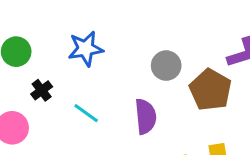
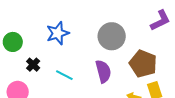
gray circle: (166, 66) -> (112, 36), size x1.4
brown pentagon: (210, 90) -> (143, 64), moved

